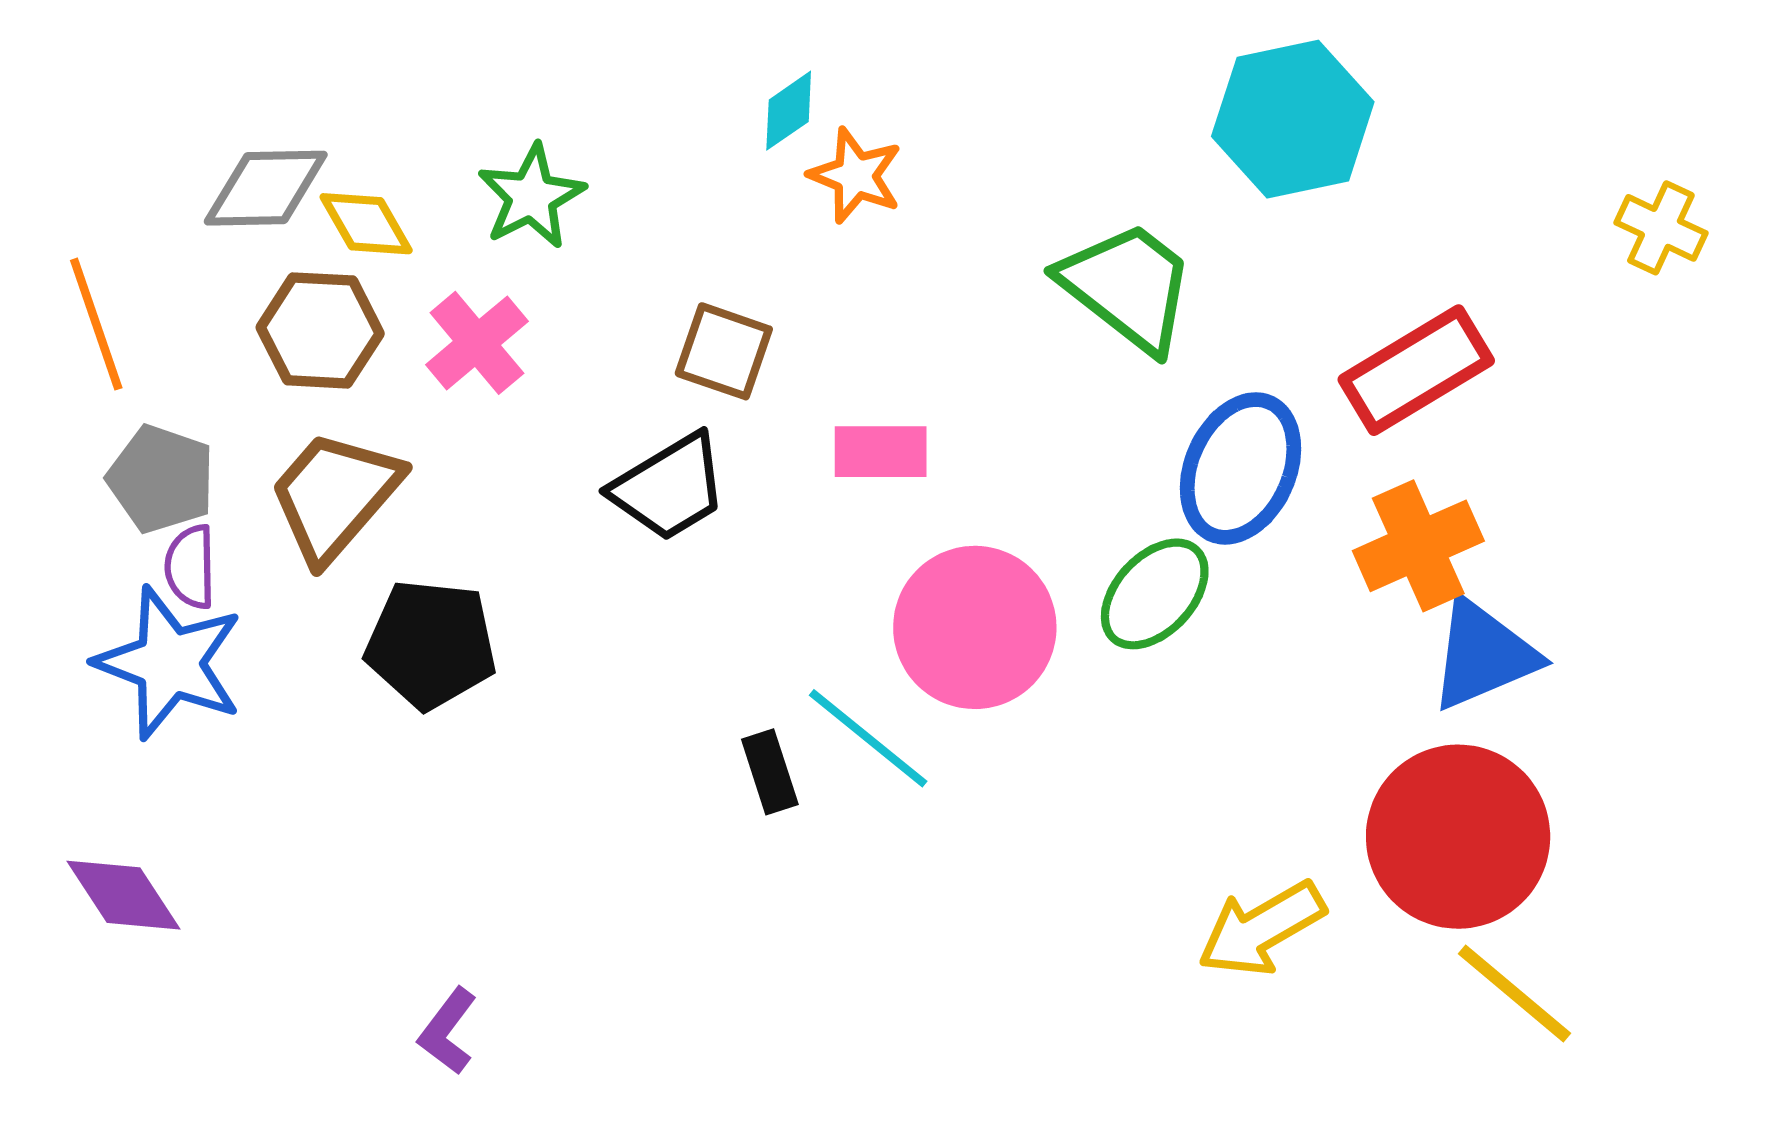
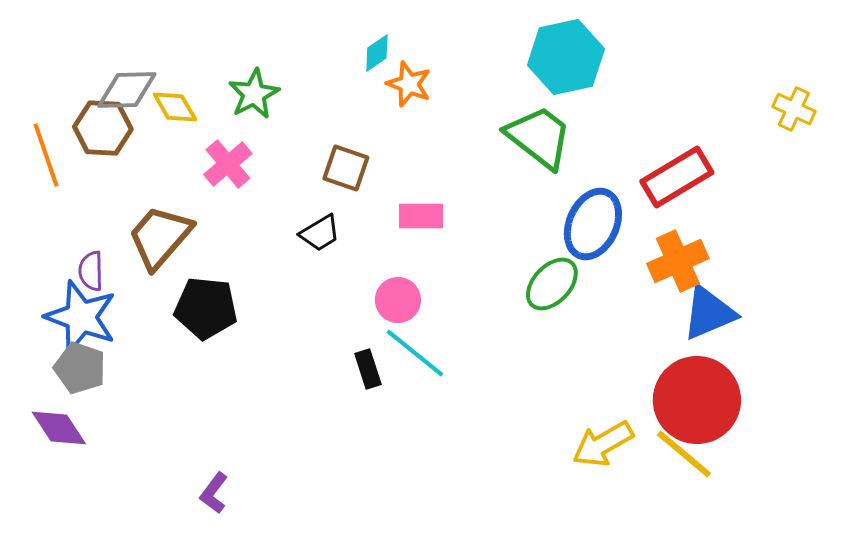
cyan hexagon: (1293, 119) -> (566, 57), moved
brown hexagon: (320, 330) -> (103, 128), moved
gray pentagon: (161, 479) -> (80, 368), moved
black trapezoid: (669, 487) -> (320, 233), size x0.7
pink circle: (975, 627) -> (398, 300), moved, size x0.6
yellow line: (1515, 994) -> (684, 454), moved

